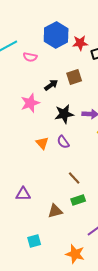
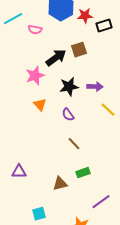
black arrow: (51, 85) -> (56, 58), size x1.5
orange triangle: (42, 143) -> (40, 105), moved
brown line: (74, 178) -> (74, 144), moved
purple triangle: (23, 194) -> (19, 172), moved

